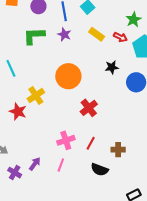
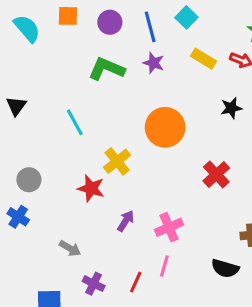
green L-shape: (34, 36) -> (107, 69), turned 30
red cross: (89, 108) -> (216, 174), moved
red line: (91, 143) -> (136, 282), moved
purple arrow: (35, 164) -> (126, 221), moved

